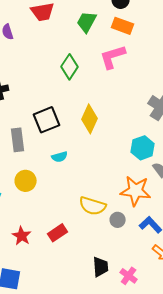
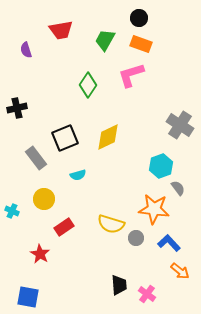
yellow diamond: (90, 119) -> (108, 137), turned 40
gray rectangle: (18, 140) -> (36, 158), turned -30
red rectangle: (58, 233) -> (64, 227), moved

